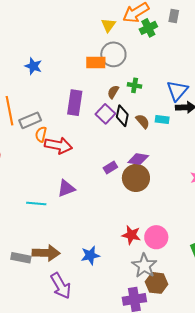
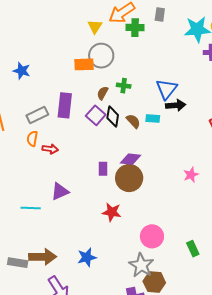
green cross: (148, 28) -> (135, 28), turned 30
gray rectangle: (30, 120) -> (37, 115), moved
red arrow: (58, 145) -> (50, 149), size x0.6
purple rectangle: (110, 168) -> (103, 169), turned -56
red star: (131, 235) -> (112, 212), moved

